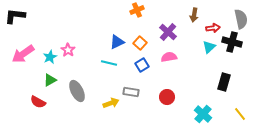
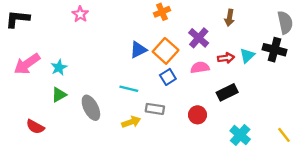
red arrow: (213, 28) -> (226, 58), moved
orange square: (140, 43) -> (166, 51), size x1.5
pink star: (68, 50) -> (80, 14), moved
cyan line: (109, 63) -> (129, 89), moved
black rectangle: (224, 82) -> (227, 92), moved, turned 48
red semicircle: (38, 102) -> (35, 127), moved

